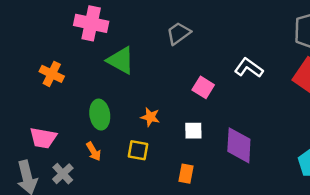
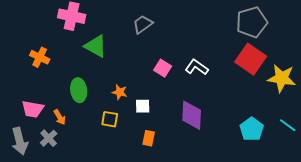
white L-shape: (249, 68) -> (197, 67), moved
white square: (193, 131) -> (143, 106), moved
orange arrow: (94, 151) -> (60, 117), moved

